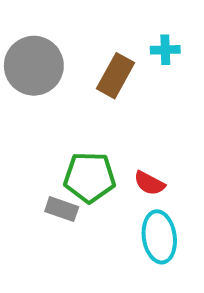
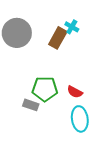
cyan cross: (165, 50) -> (72, 27), moved, turned 32

